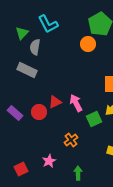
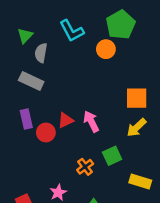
cyan L-shape: (48, 24) -> (72, 31), moved
purple rectangle: (15, 113) -> (26, 119), moved, turned 35
green square: (94, 119) -> (112, 156), moved

